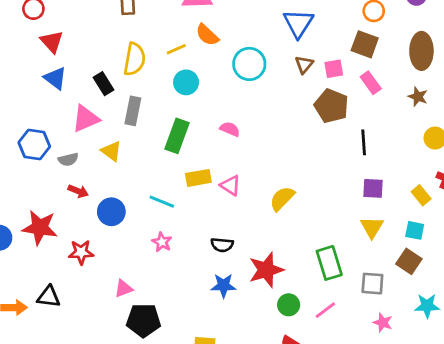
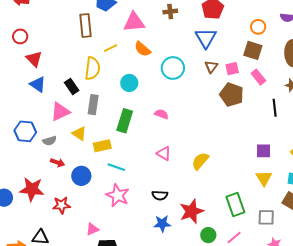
yellow line: (176, 49) -> (110, 48), moved
black line: (364, 142) -> (275, 108), moved
yellow rectangle: (198, 178) -> (102, 146), moved
pink star: (162, 242) -> (118, 195), size x1.6

